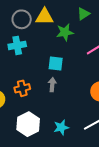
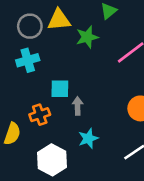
cyan square: (56, 63) -> (60, 89), moved
cyan star: (61, 127) -> (88, 138), moved

